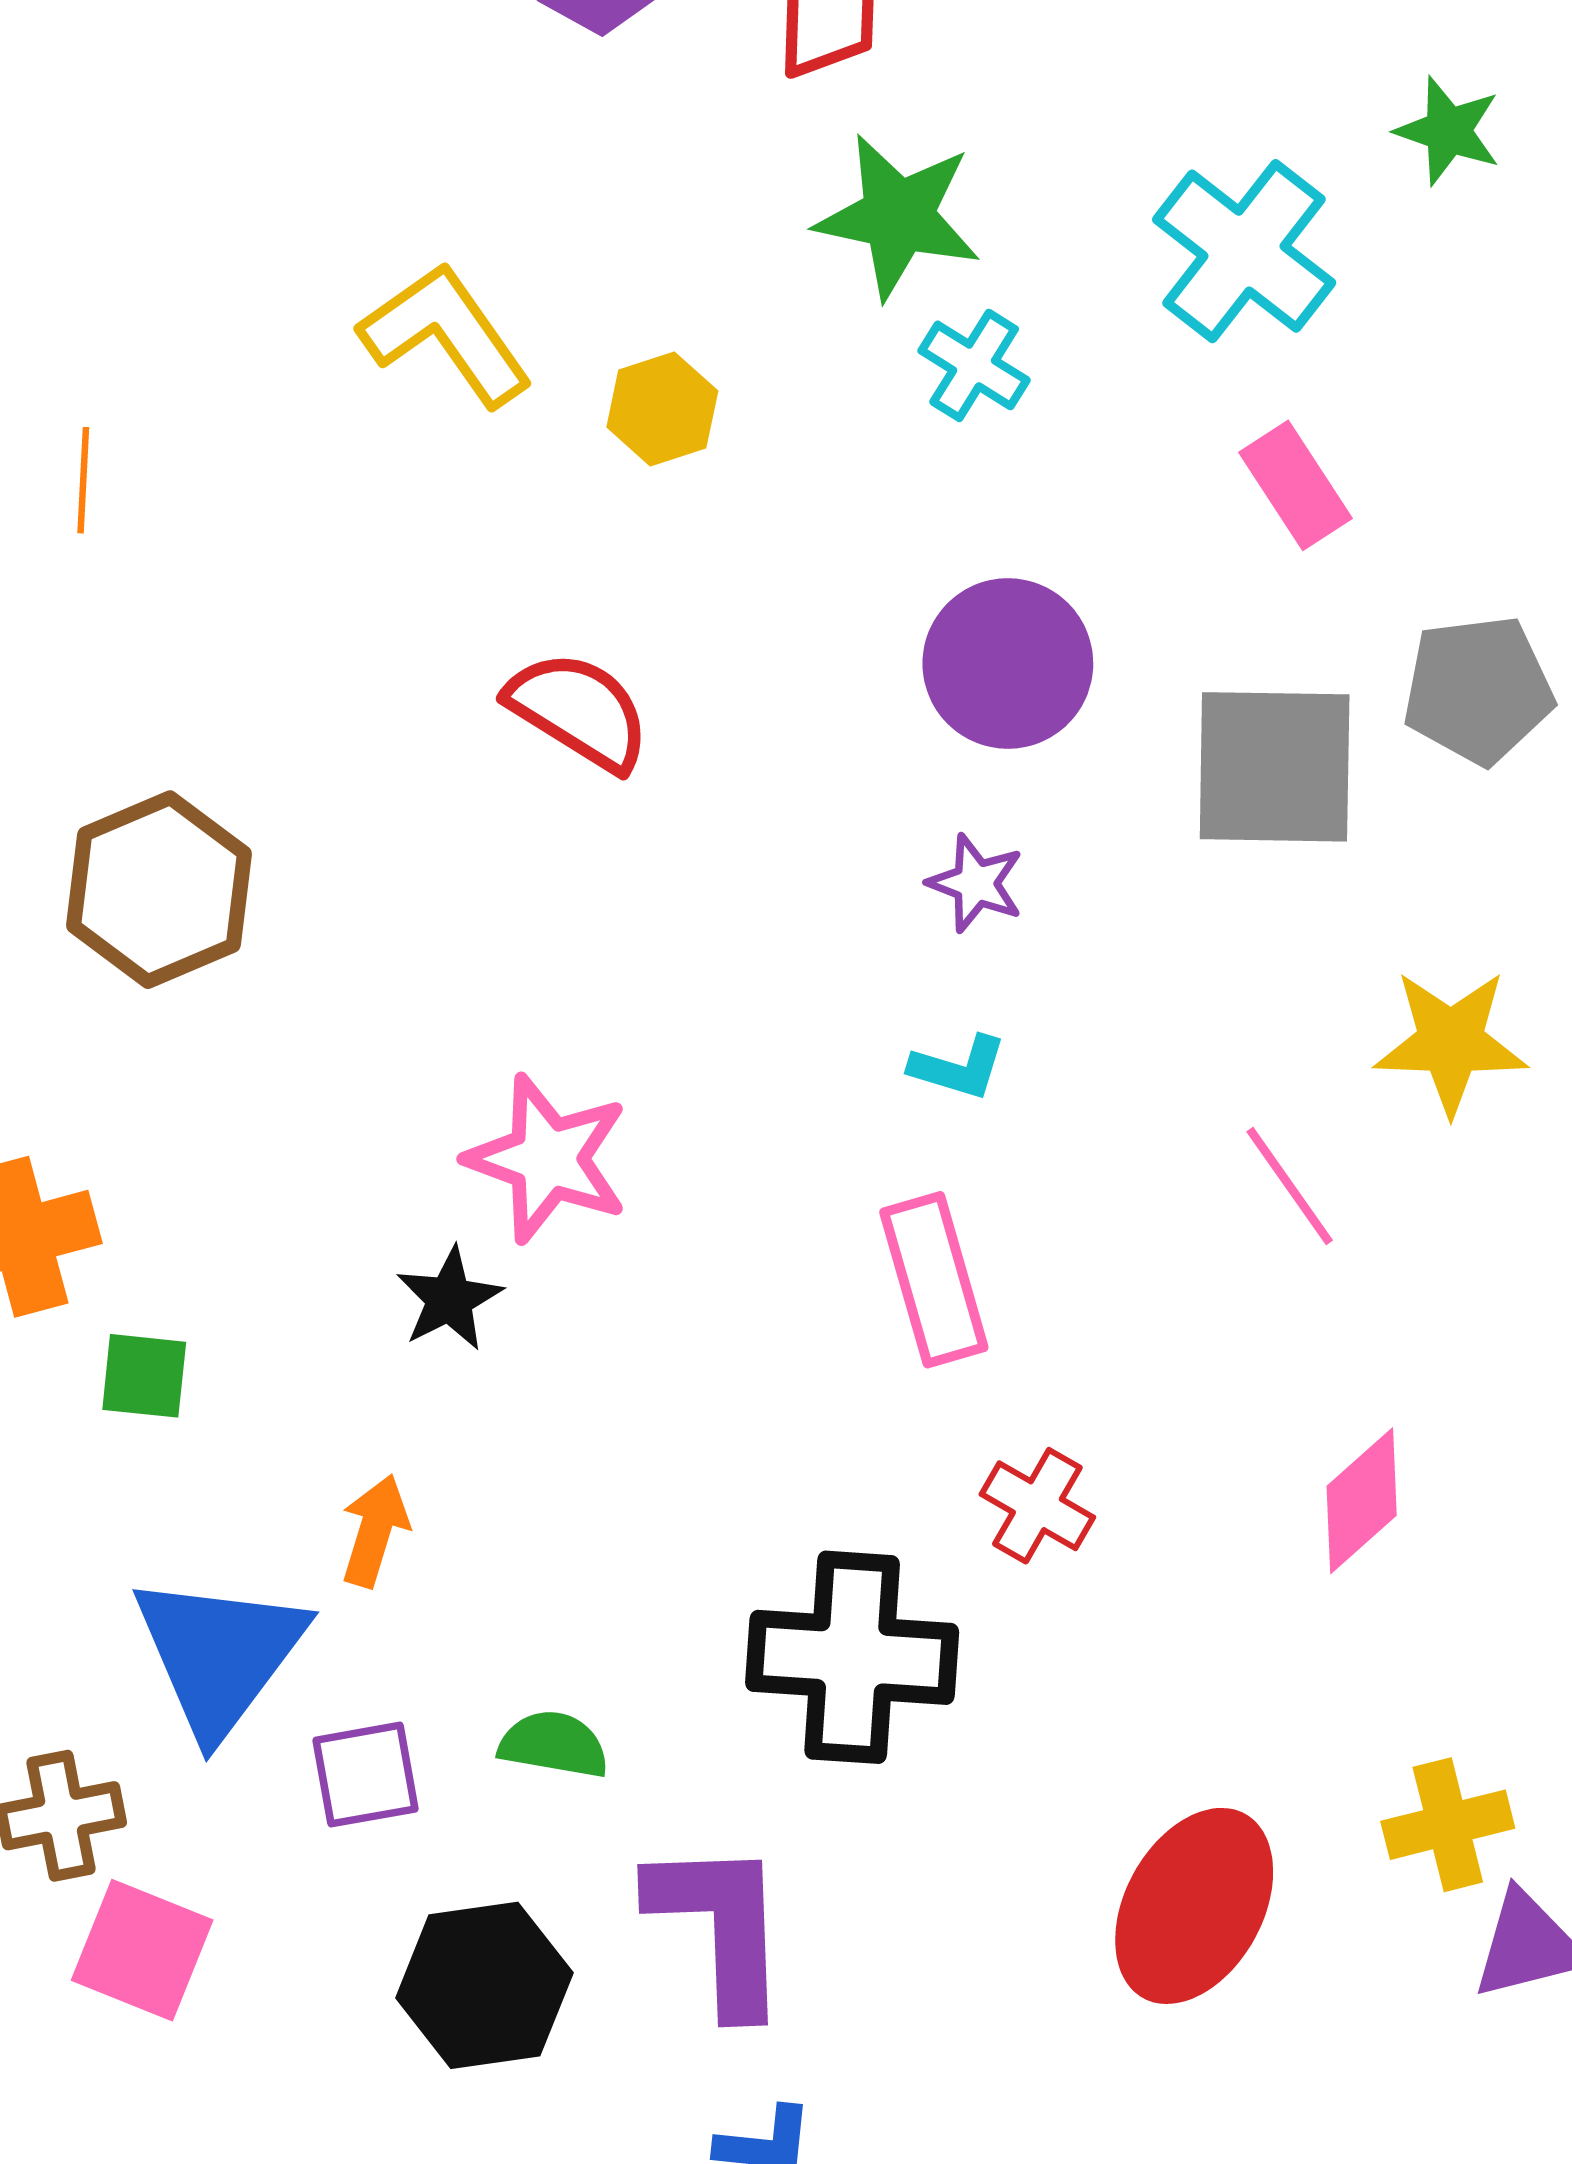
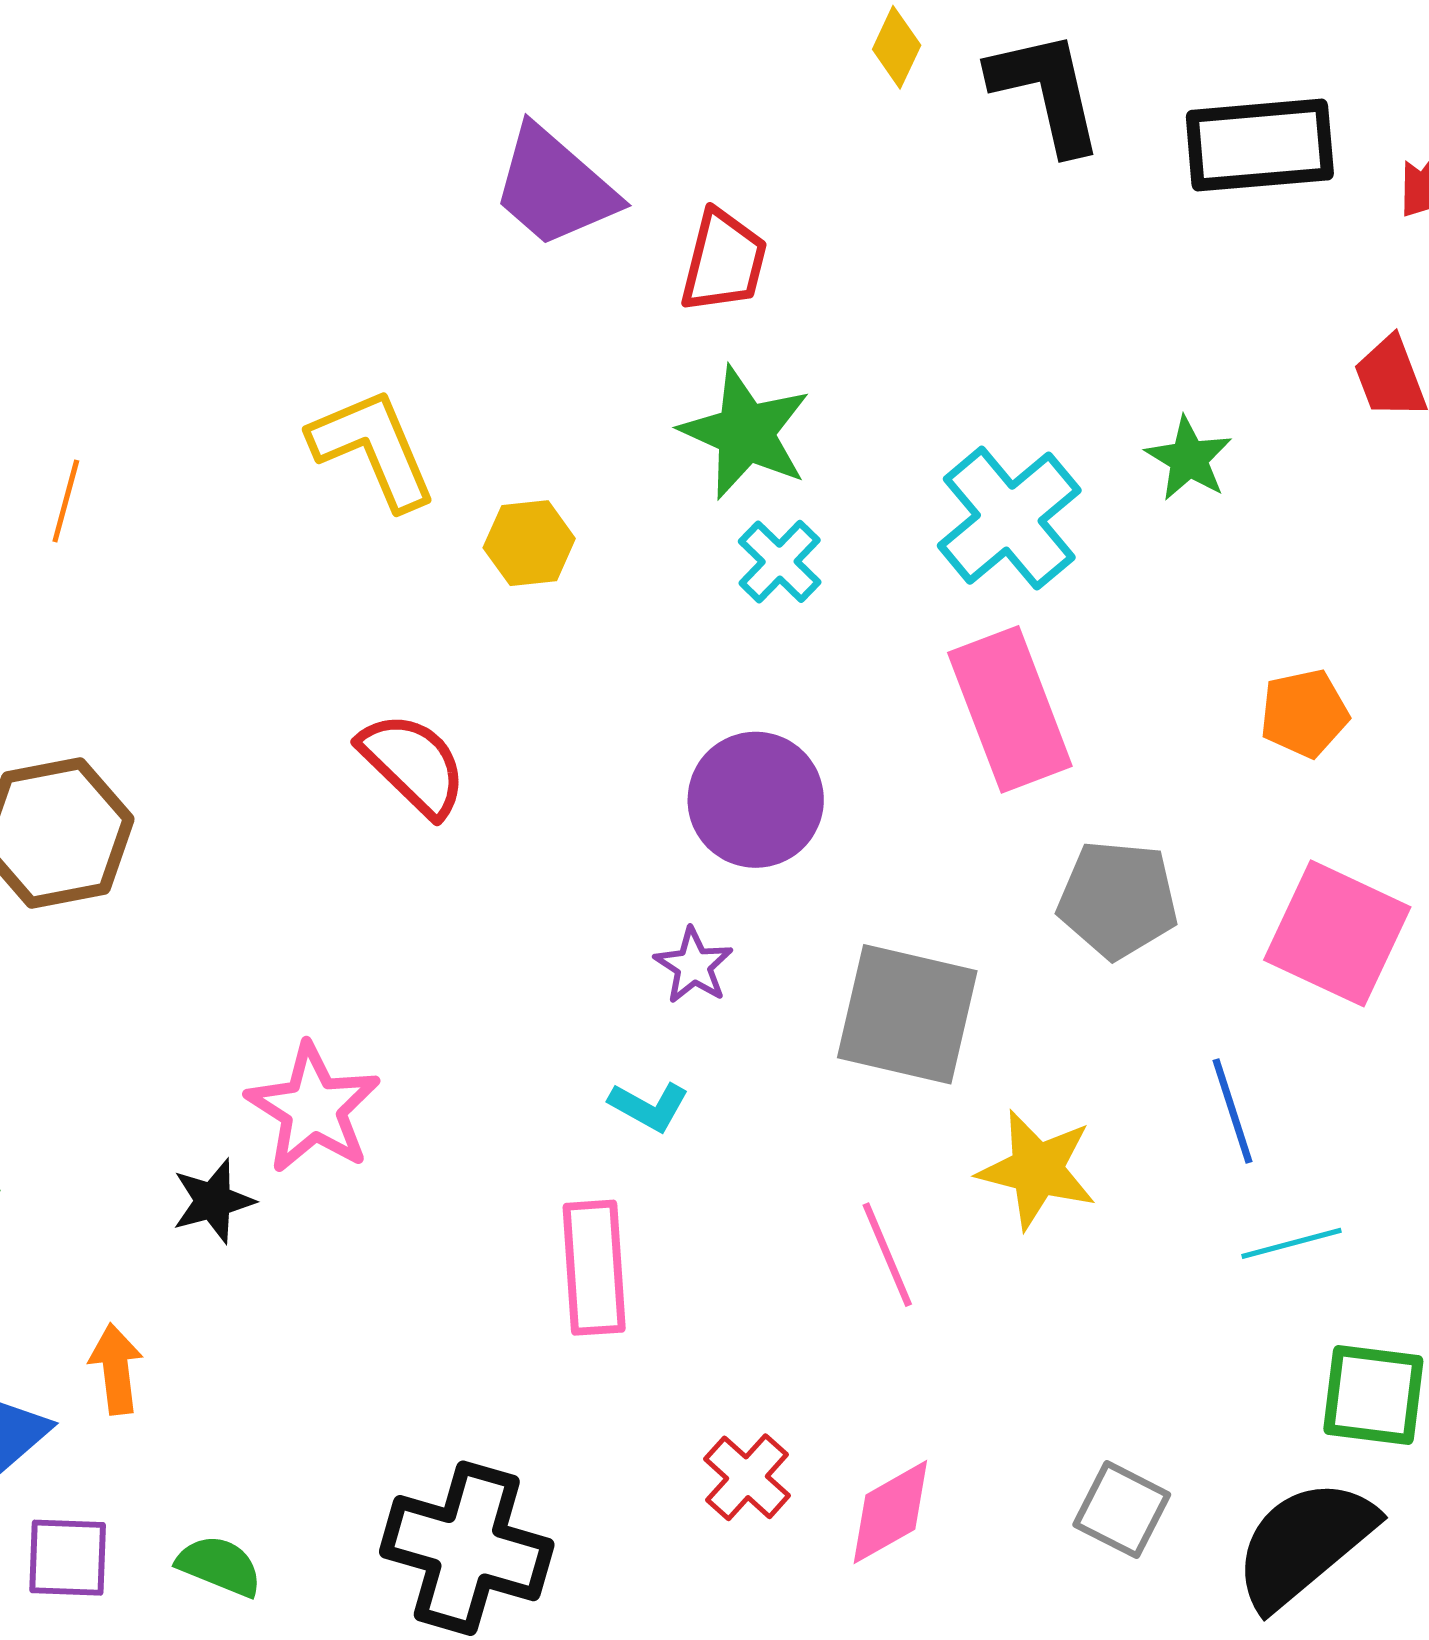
pink rectangle: (1296, 485) -> (1010, 709), size x1.6
gray square: (1275, 767) -> (907, 1014), moved
red cross: (1037, 1506) -> (747, 1477), moved
orange arrow: (375, 1531) -> (116, 1369), turned -36

